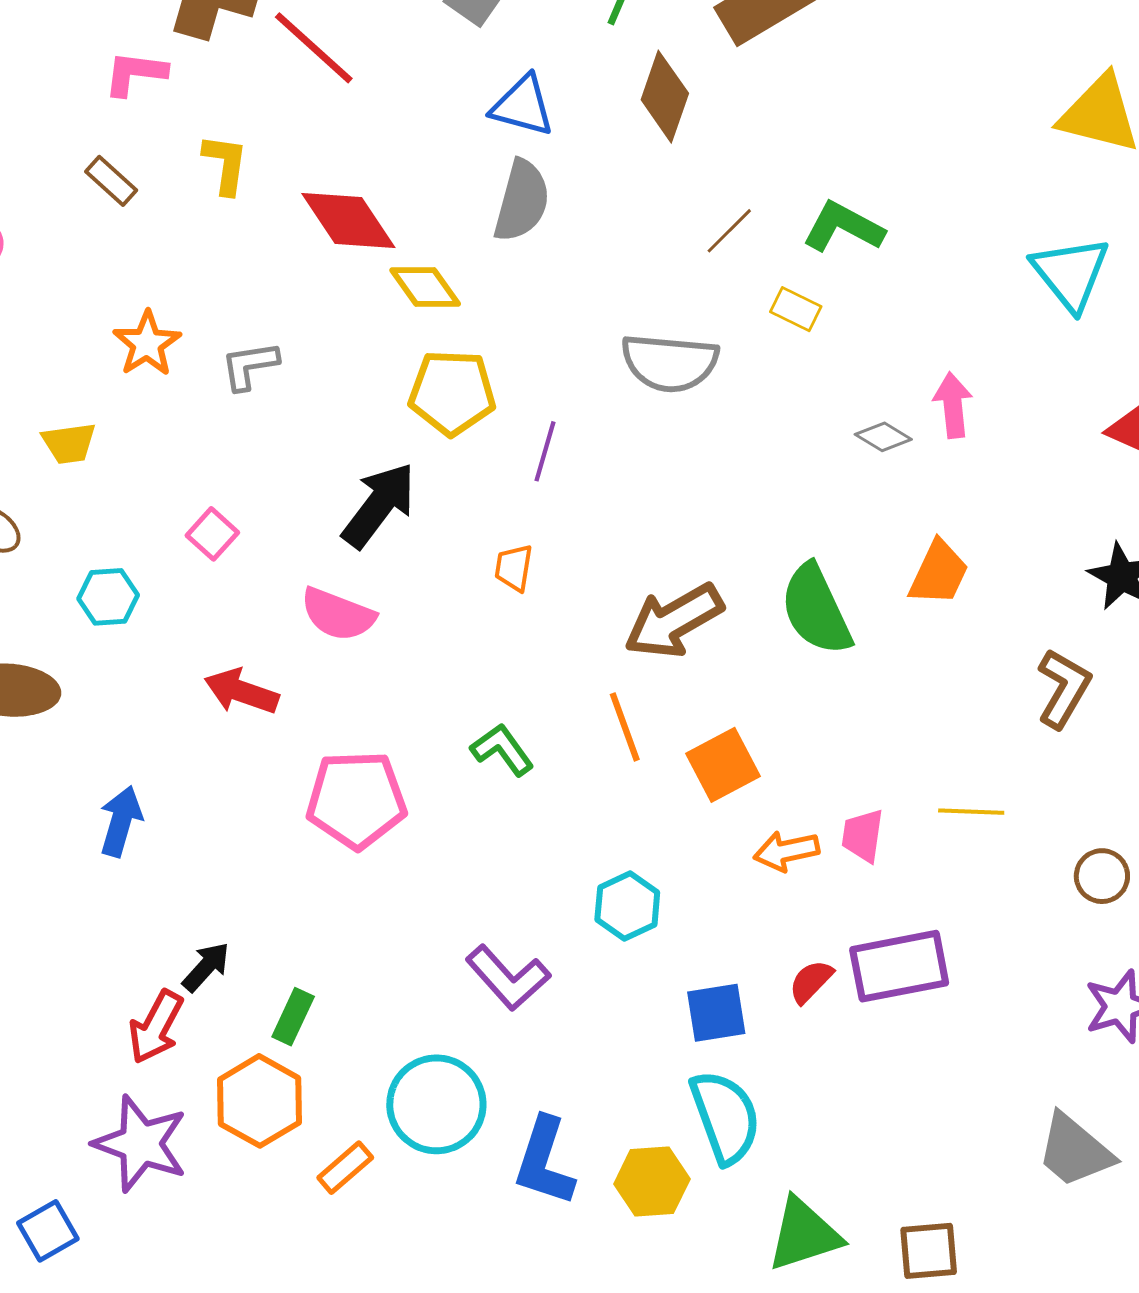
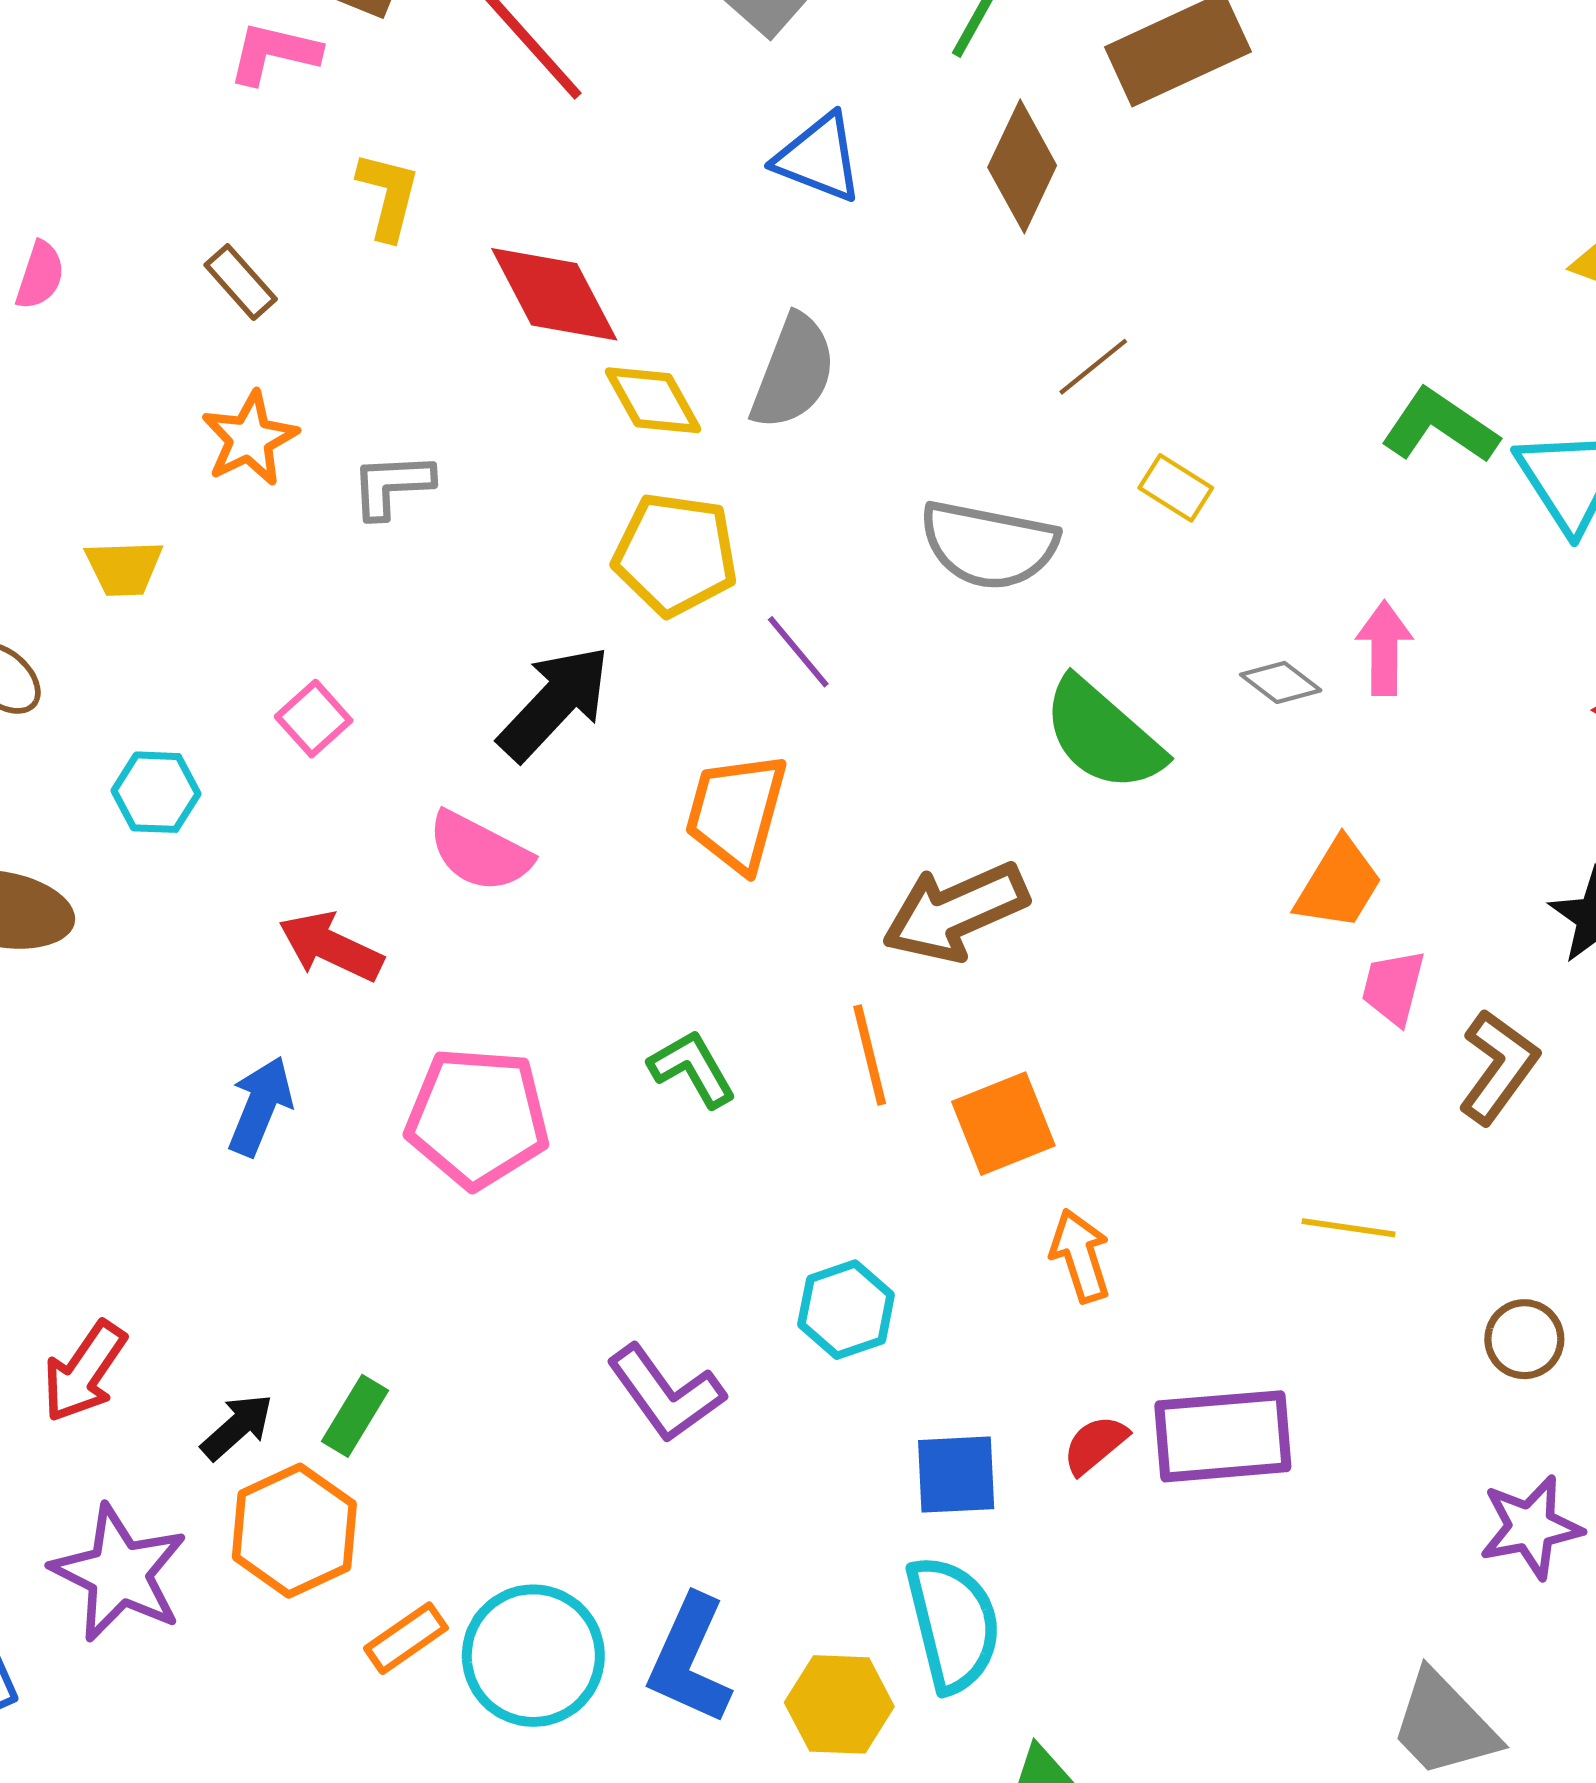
brown rectangle: (111, 181) -> (241, 282), moved
gray semicircle: (522, 201) -> (793, 372), moved
green L-shape: (843, 227) -> (1440, 426), moved
purple line: (545, 451) -> (798, 652), turned -62
orange trapezoid: (514, 568) -> (736, 812), size x1.8
green semicircle: (816, 610) -> (1103, 735), moved, turned -30
blue arrow: (121, 821) -> (260, 1106), moved
pink trapezoid: (863, 836) -> (1393, 987), moved
orange arrow: (786, 851) -> (1080, 1256), turned 78
black arrow: (206, 967) -> (237, 1427), moved
red arrow: (156, 1027) -> (84, 1372), moved
cyan circle: (436, 1104) -> (533, 1656), moved

